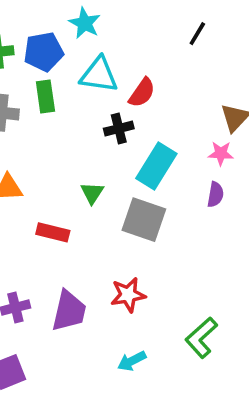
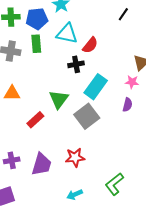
green triangle: (92, 193) -> (59, 99), size x1.5
gray square: (144, 220) -> (87, 116), turned 30
red rectangle: (53, 232) -> (35, 120), turned -60

